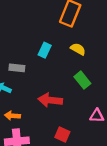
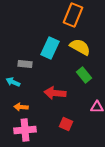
yellow semicircle: (78, 49) -> (80, 47), size x1.5
cyan rectangle: (45, 50) -> (50, 48), size x1.5

